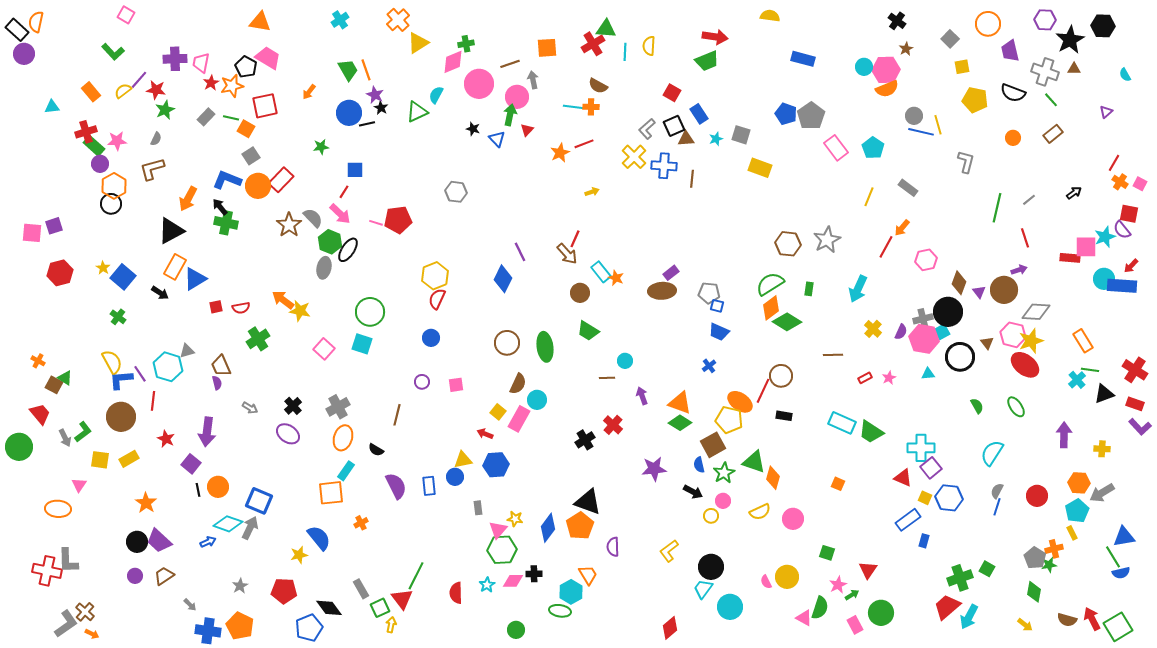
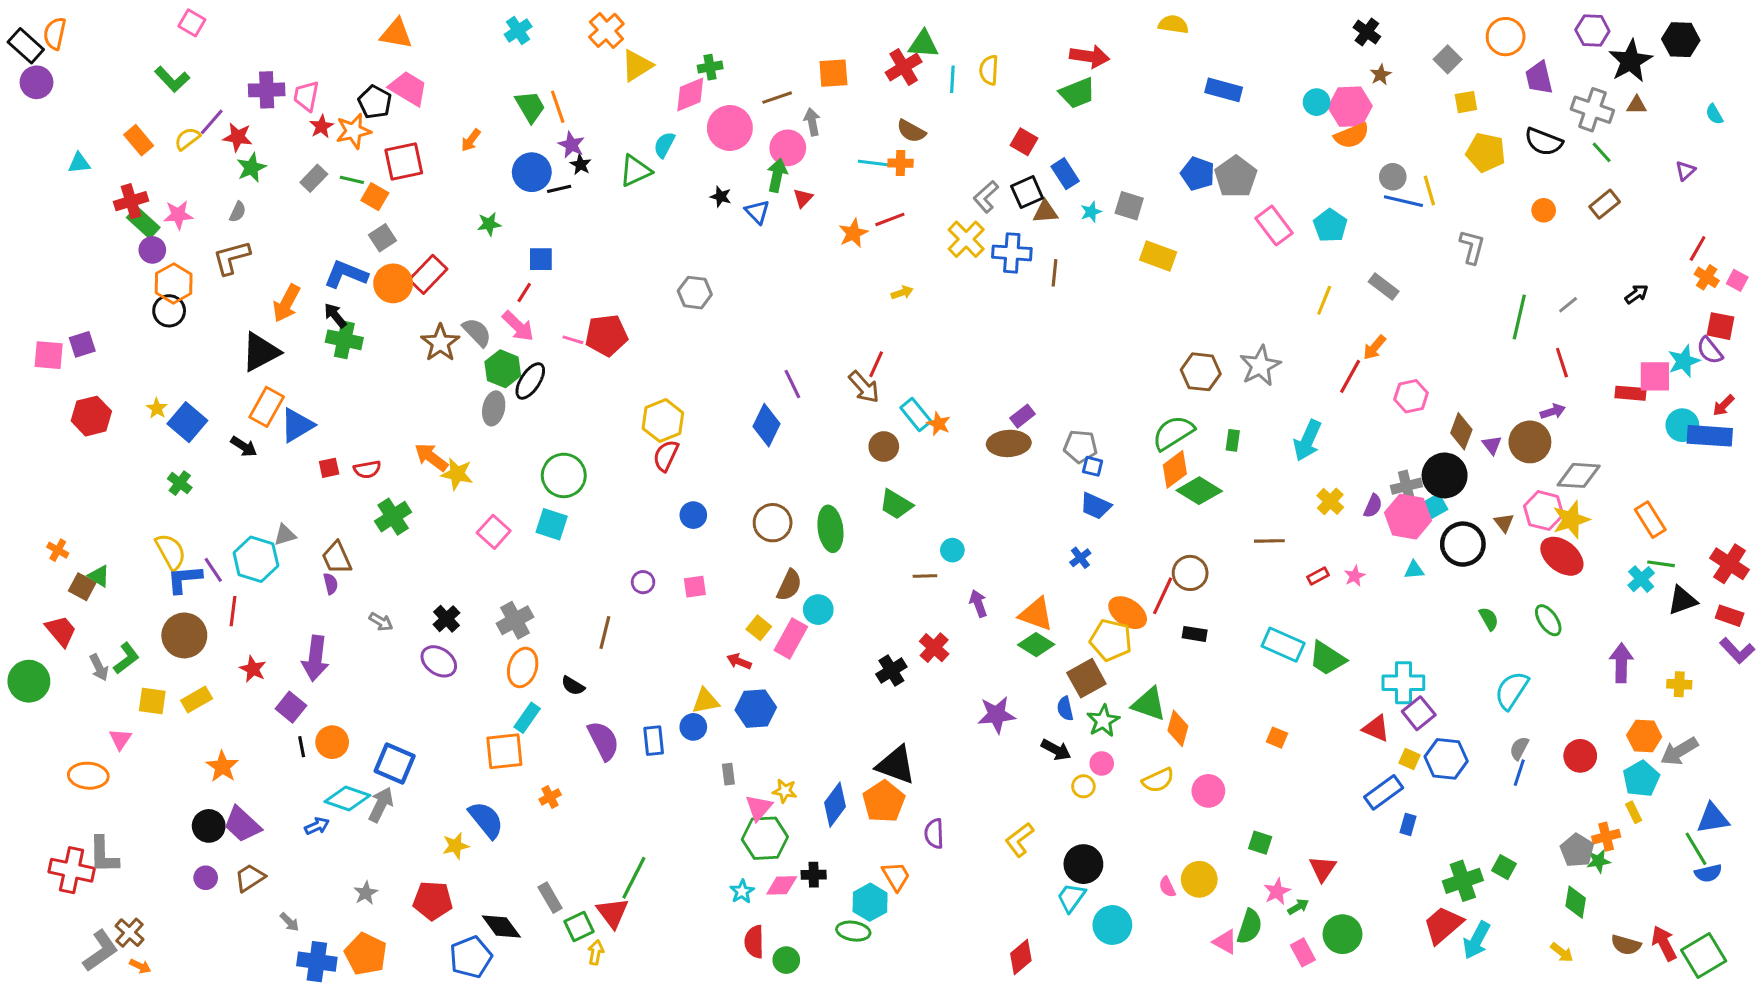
blue circle: (431, 338) -> (693, 515), moved
red semicircle: (456, 593) -> (754, 942), moved

